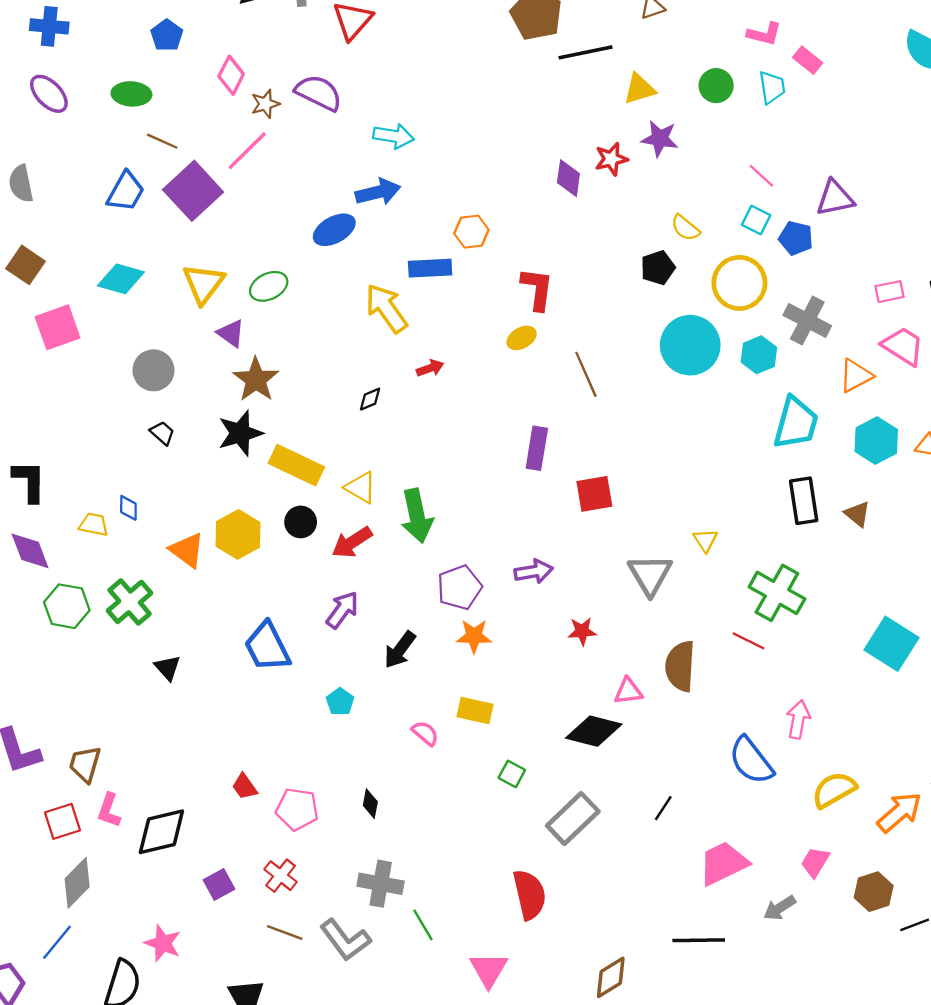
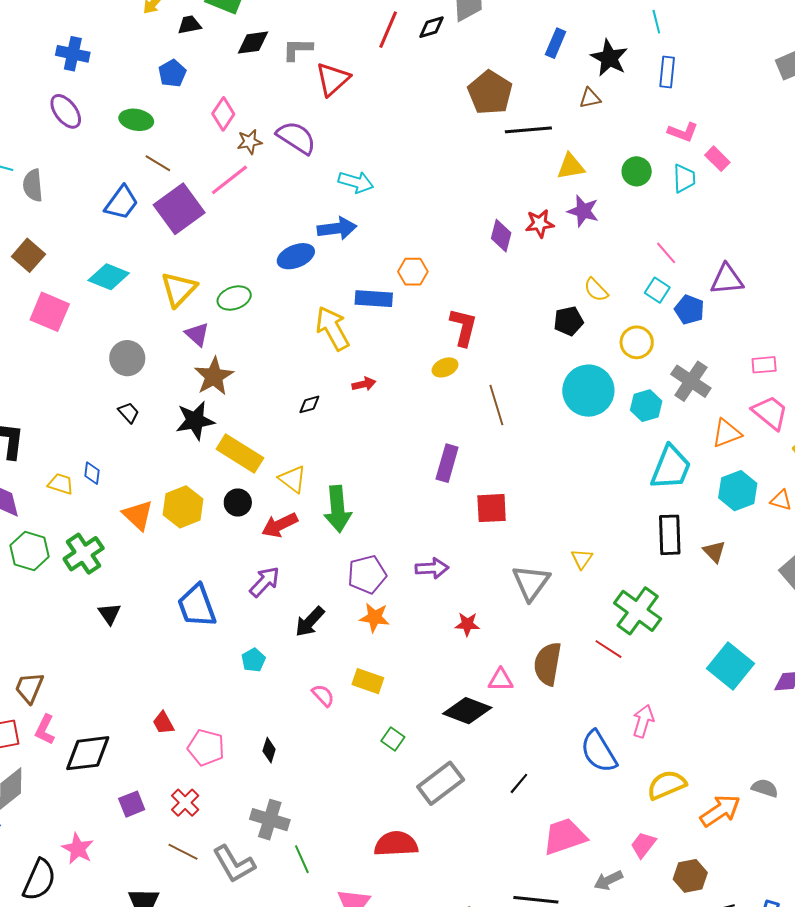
yellow circle: (739, 283) -> (637, 342), size x0.7
pink square: (58, 327) -> (50, 312), turned 36
red semicircle: (530, 895) -> (396, 844), turned -87

